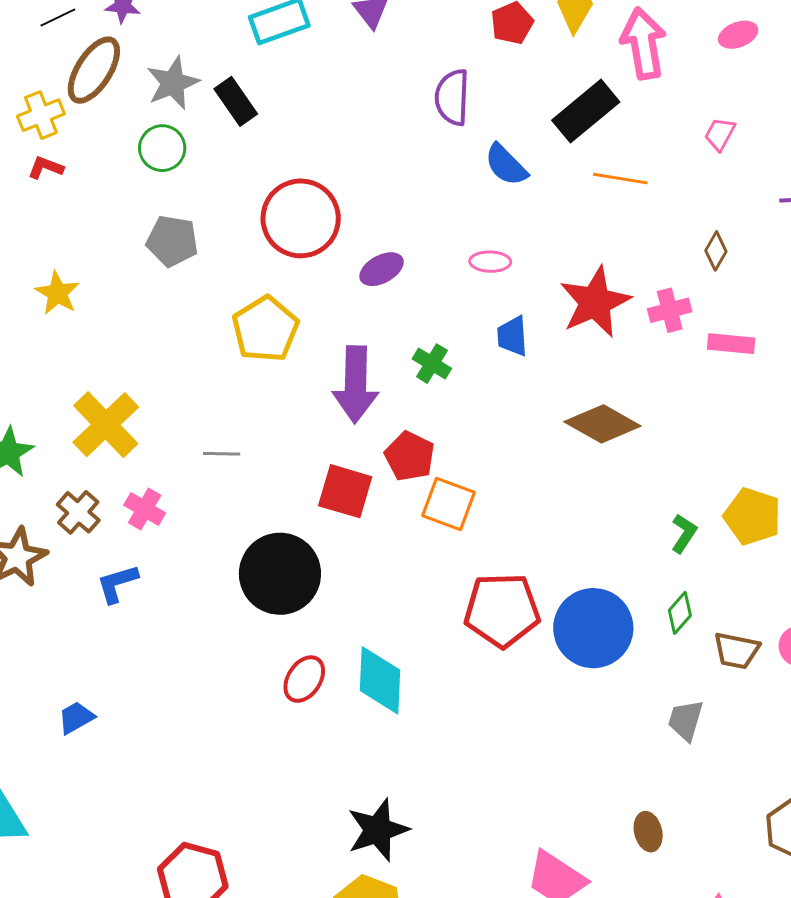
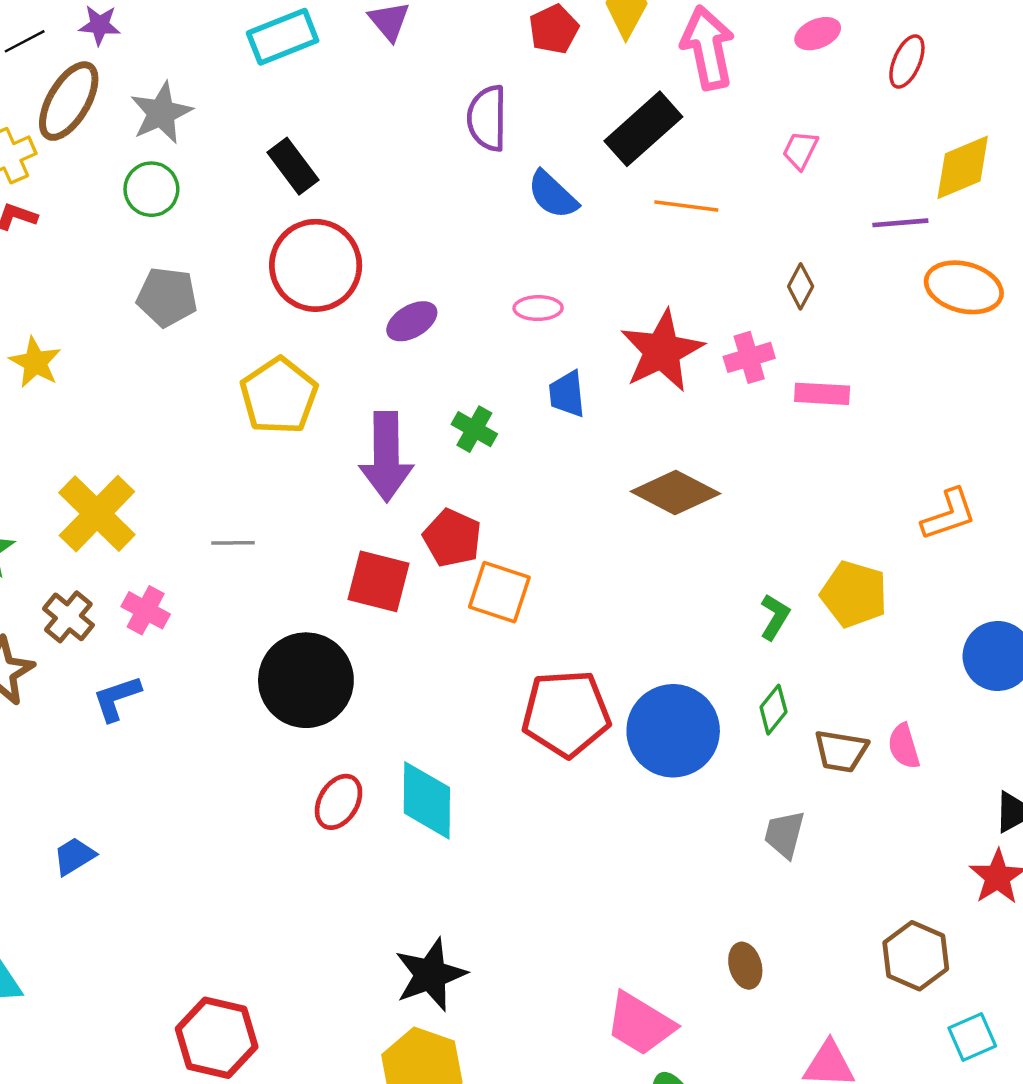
black rectangle: (236, 101) -> (293, 166), moved

